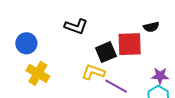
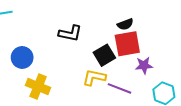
black semicircle: (151, 27) -> (125, 24), moved
purple star: (160, 76) -> (144, 65), moved

